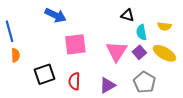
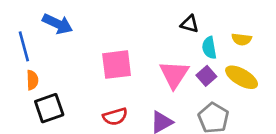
blue arrow: (55, 15) -> (58, 24), moved
black square: (44, 74) -> (49, 108), moved
red semicircle: (74, 81) -> (115, 117), turned -108

